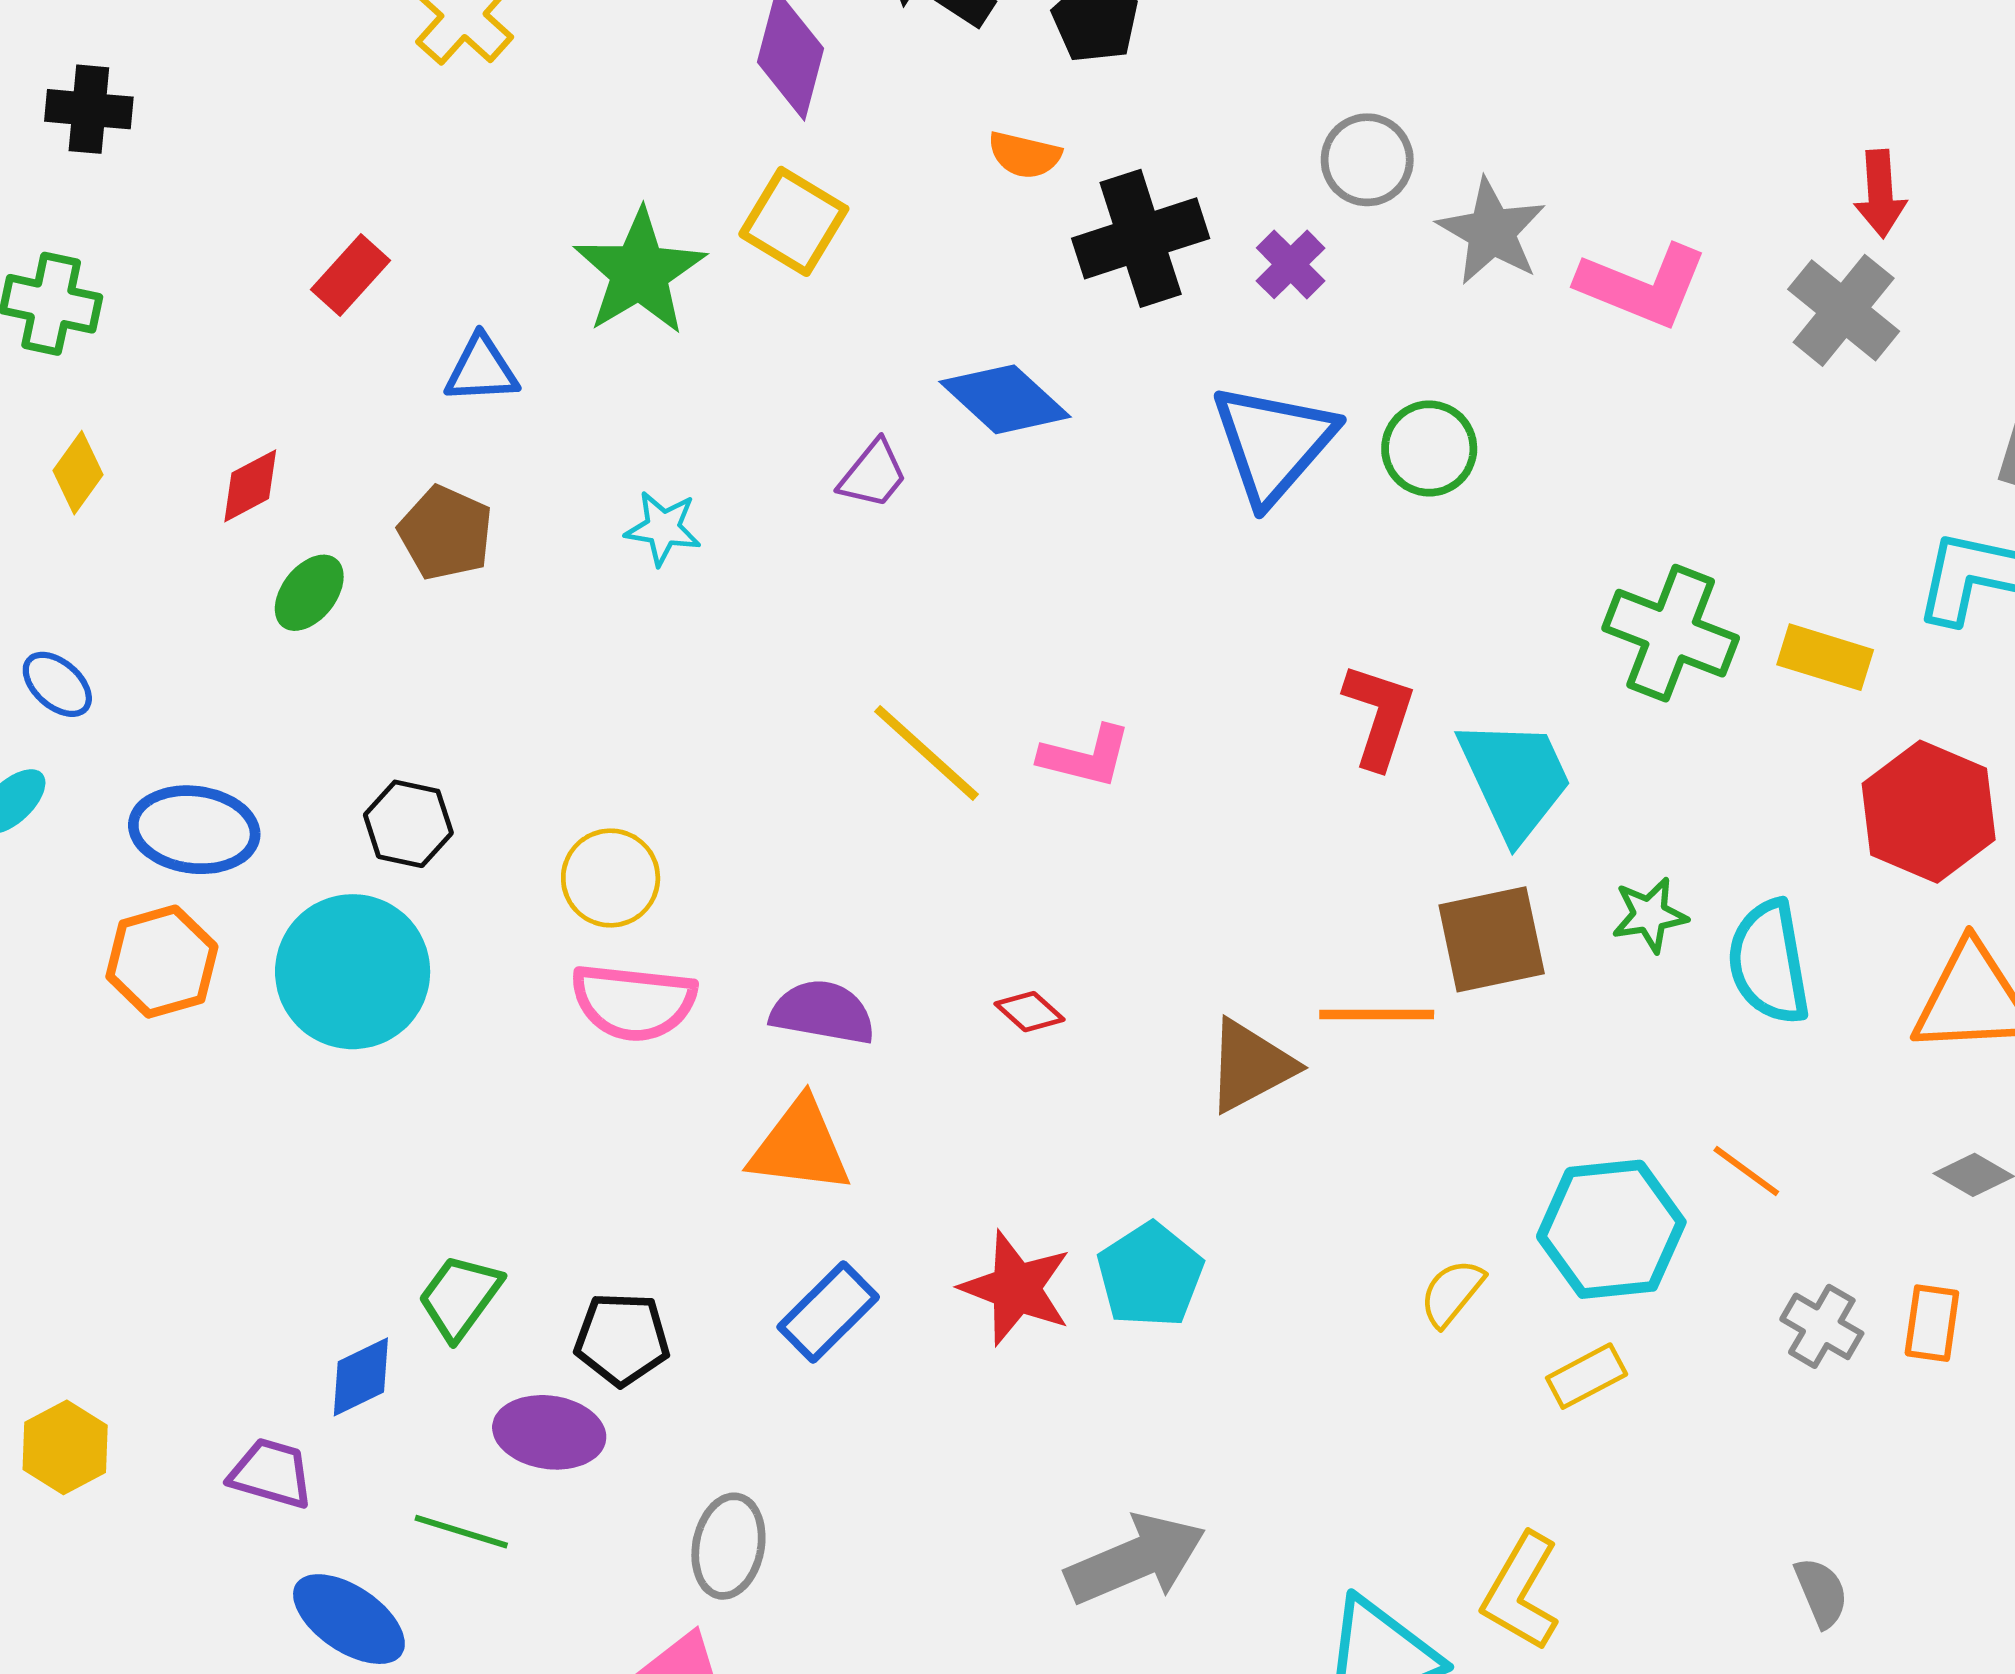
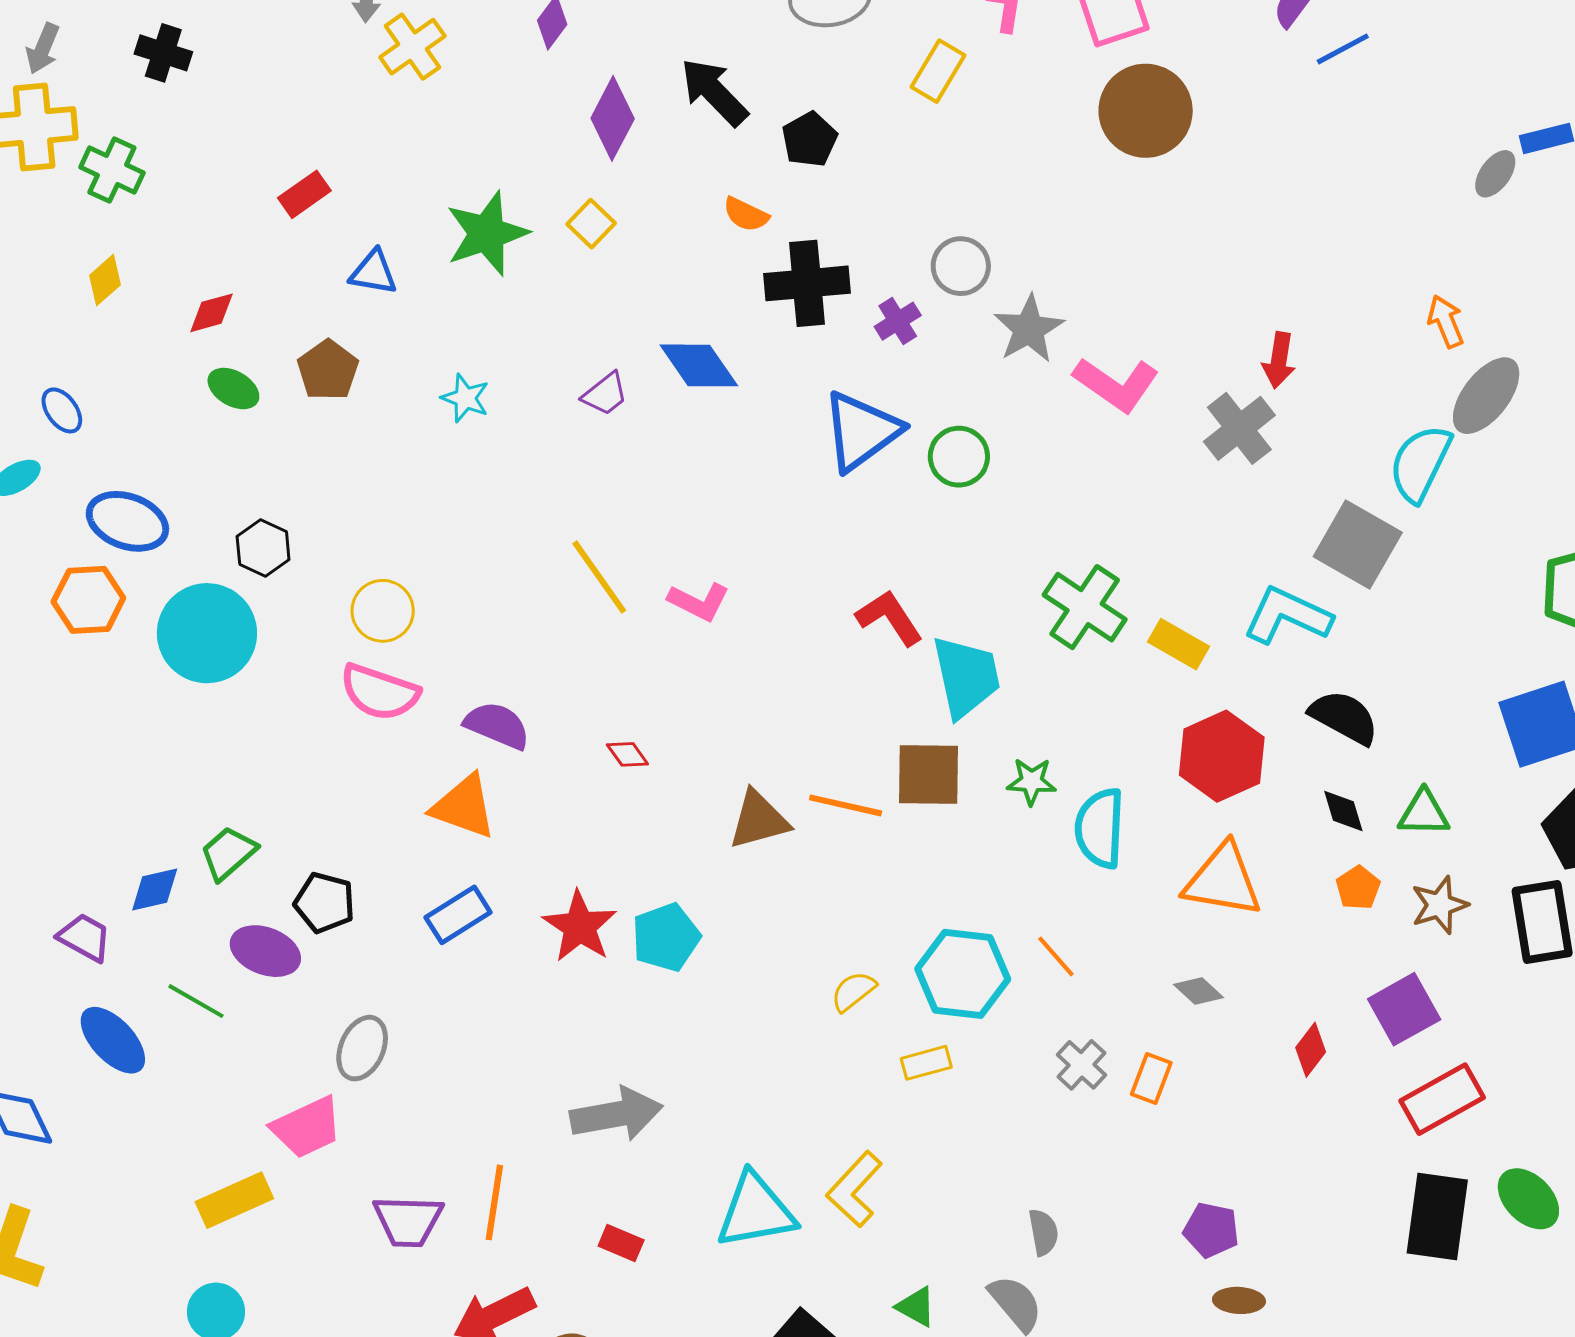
yellow square: (794, 221) -> (591, 224), size x0.7
green ellipse: (309, 593) -> (233, 389), turned 69
red L-shape: (1379, 716) -> (889, 618), turned -64

